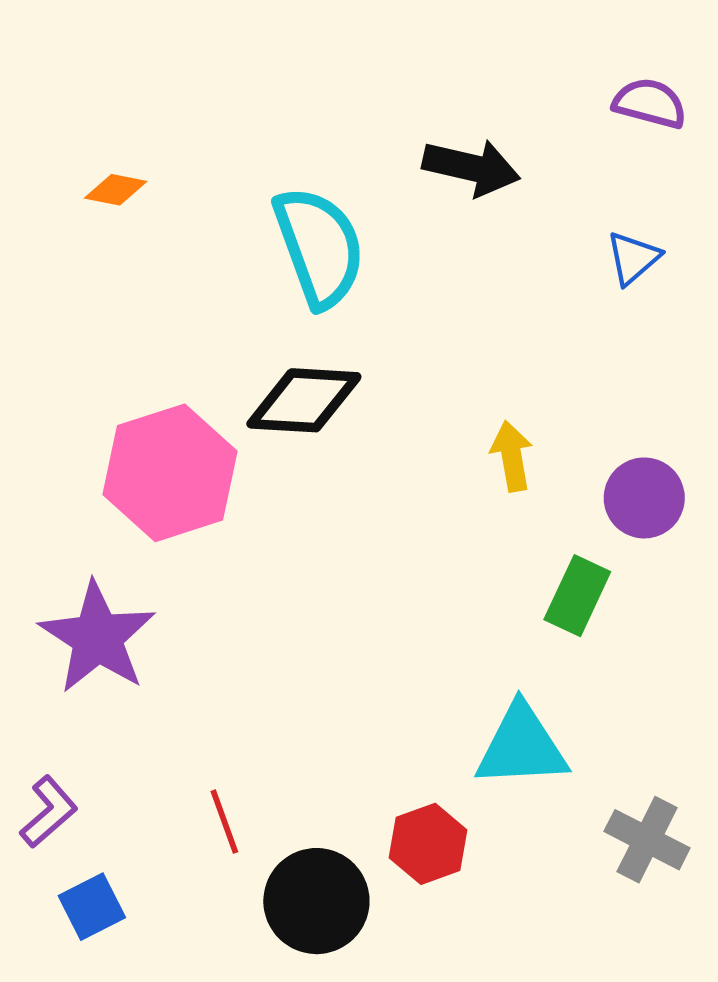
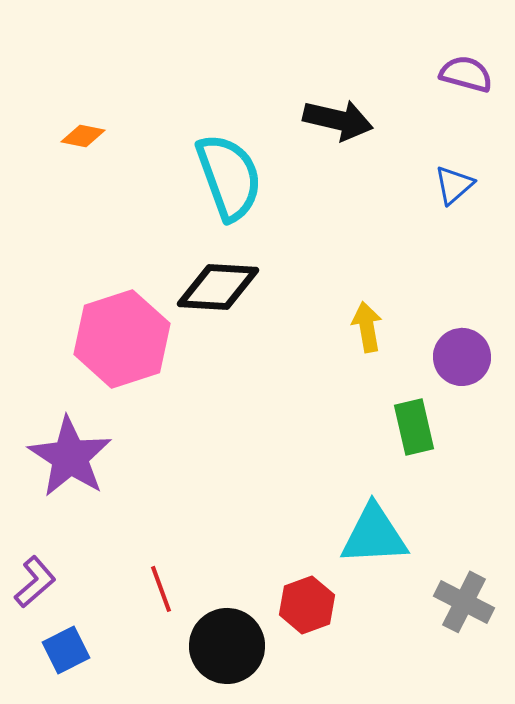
green rectangle: (577, 596) -> (414, 427), turned -38

